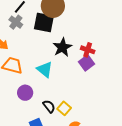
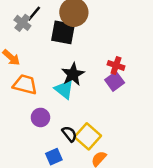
gray cross: (16, 22) -> (22, 23), moved
black star: (62, 47) -> (73, 74), moved
yellow square: (64, 108) -> (88, 136), size x1.5

